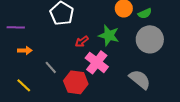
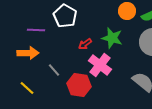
purple line: (16, 27) -> (36, 30), moved
orange arrow: (25, 50) -> (28, 53), size x1.5

